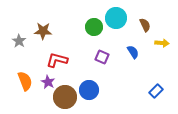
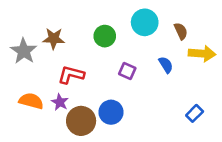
green circle: (94, 27) -> (105, 36), moved
gray star: (19, 41) -> (24, 51), size x1.5
yellow arrow: (162, 43) -> (202, 54), size x1.5
orange semicircle: (25, 81) -> (31, 101), turned -54

